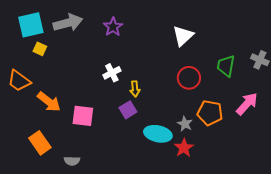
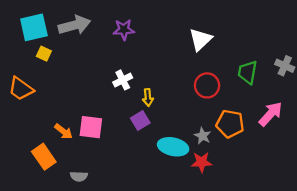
purple star: (113, 27) -> (124, 30), turned 30
orange arrow: (49, 102) -> (64, 131), moved, size x0.7
red star: (184, 148) -> (202, 162), turned 30

